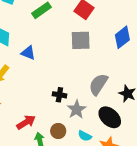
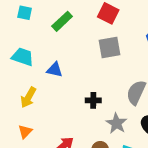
black cross: (59, 95) -> (93, 100), moved

